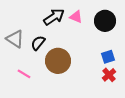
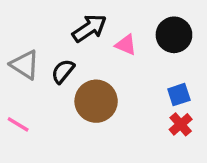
pink triangle: (76, 17) -> (126, 45), moved
pink line: (24, 74) -> (18, 124), moved

